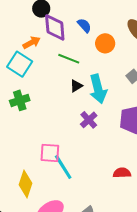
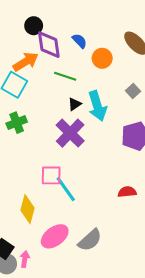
orange arrow: (32, 43) -> (26, 62), size x1.4
purple cross: (89, 120) -> (70, 133), moved, size x1.6

